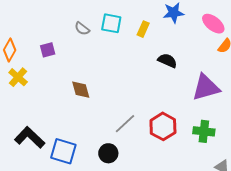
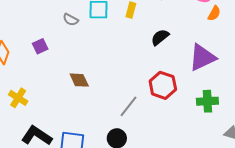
black semicircle: (167, 61) -> (160, 37), turned -54
yellow cross: (18, 77) -> (18, 98), moved
red hexagon: (163, 126) -> (163, 85), moved

